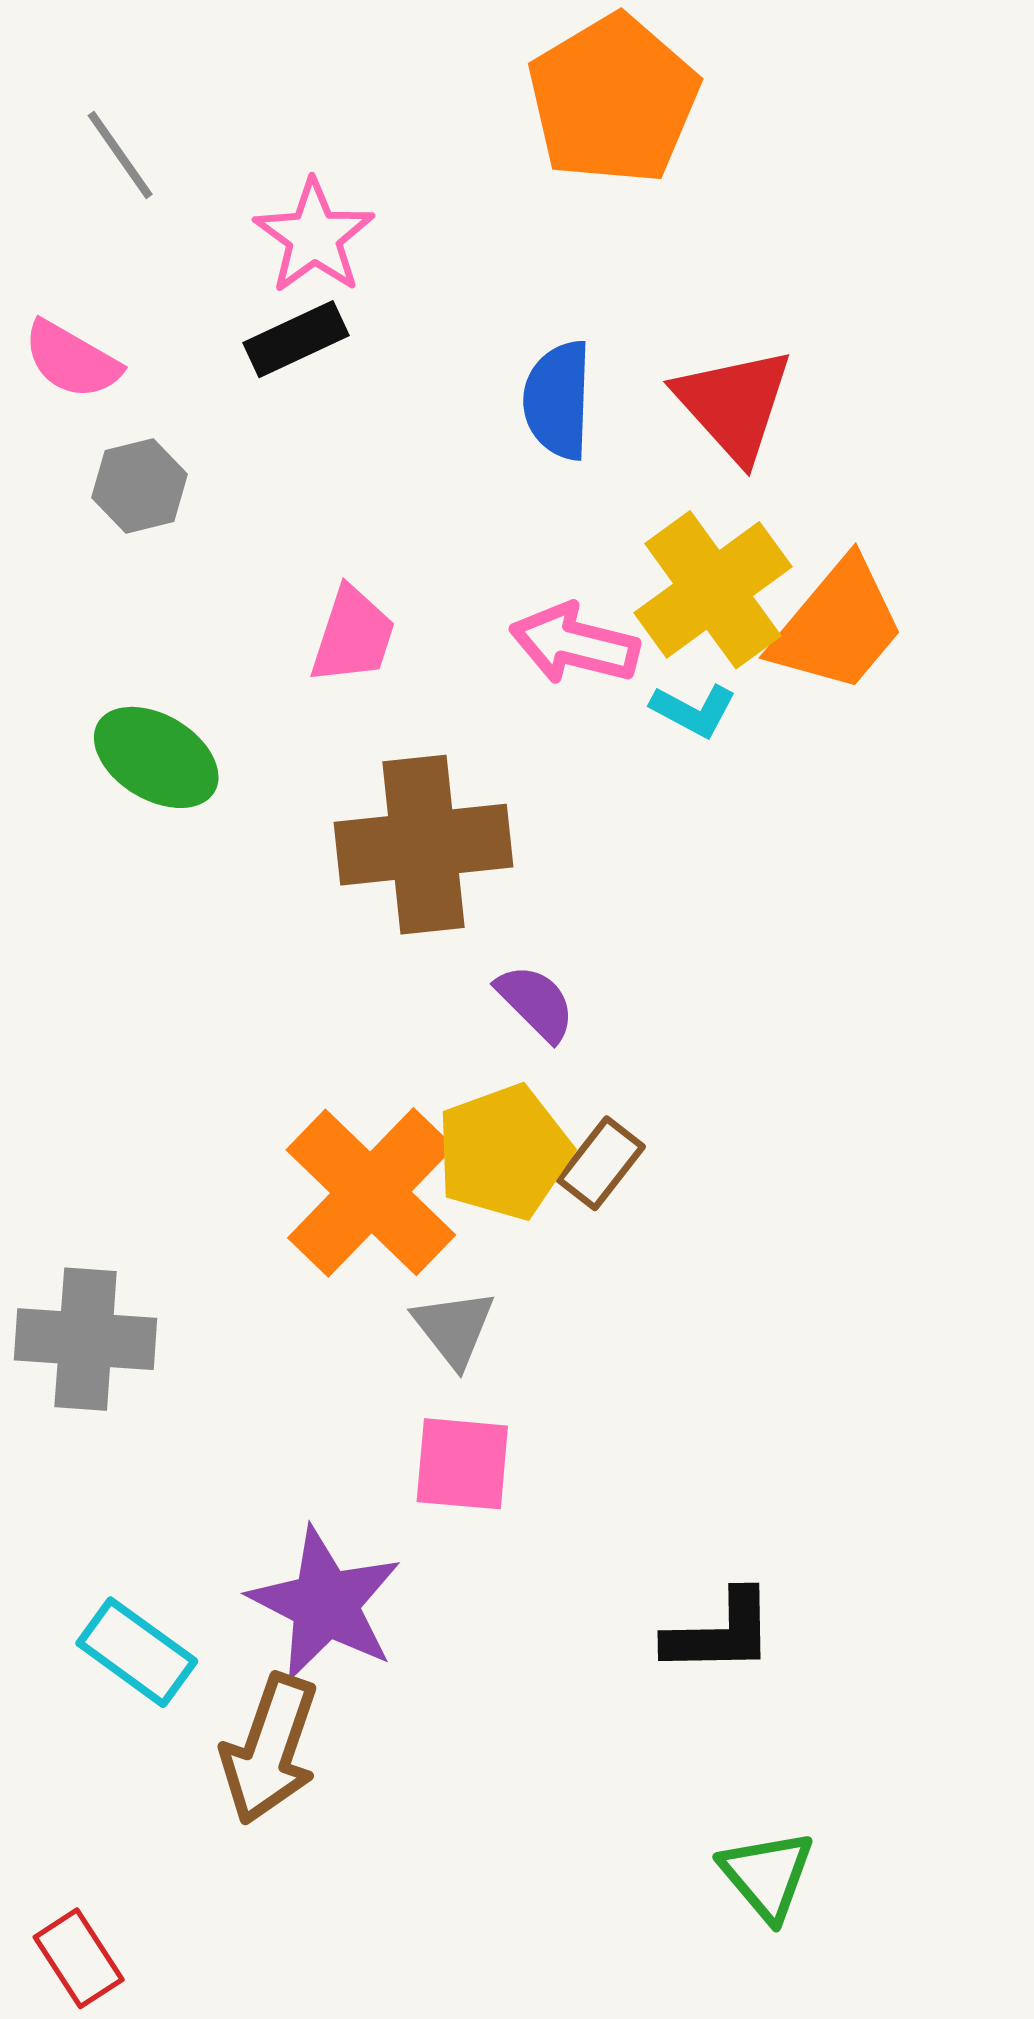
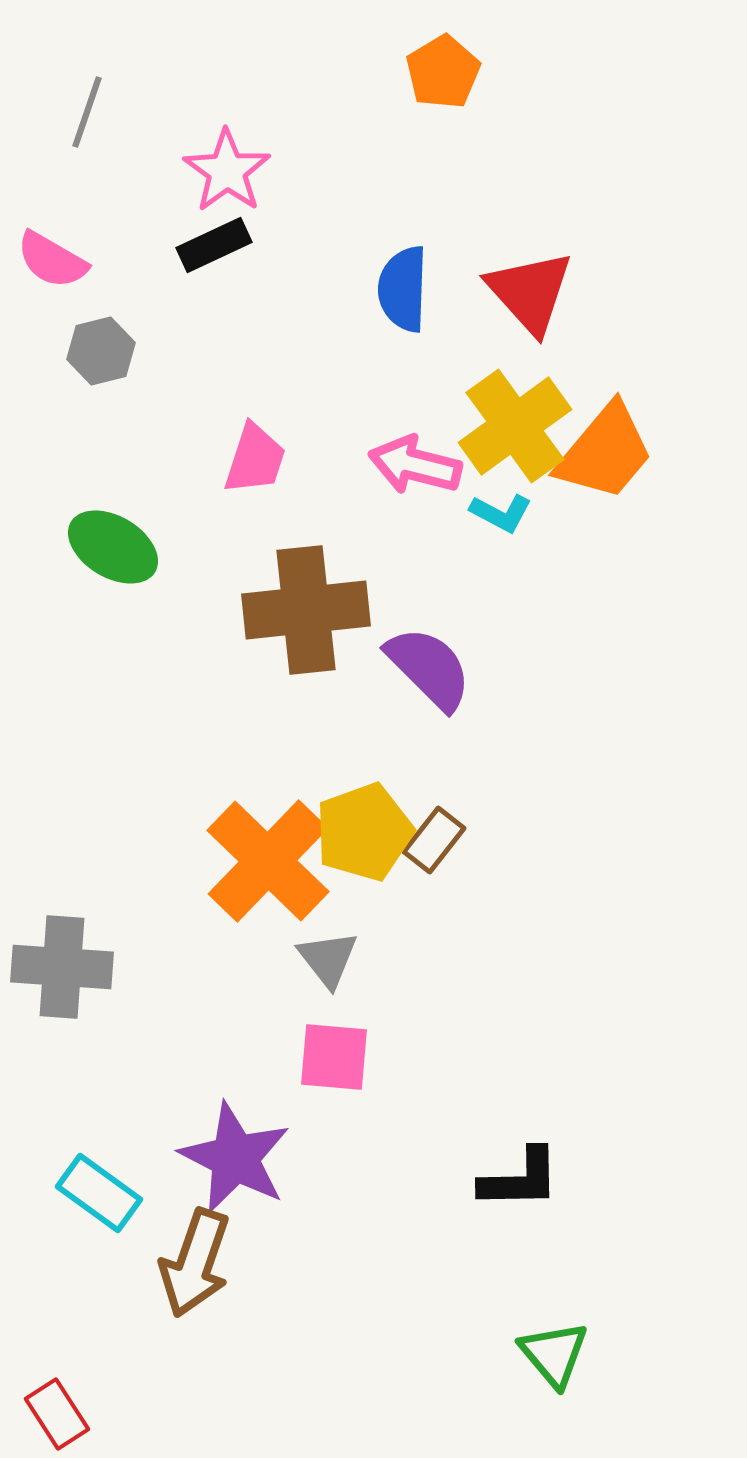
orange pentagon: (613, 99) -> (443, 72), size x0.6
gray line: (120, 155) -> (87, 112), turned 54
purple semicircle: (536, 1003) -> (429, 668), moved, size x1.5

